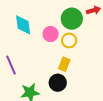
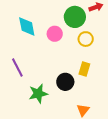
yellow circle: (69, 40) -> (86, 39), moved
yellow rectangle: (64, 64) -> (84, 69), moved

